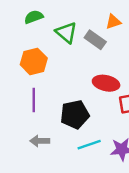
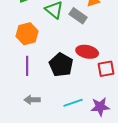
black pentagon: (75, 114) -> (61, 65), moved, turned -30

